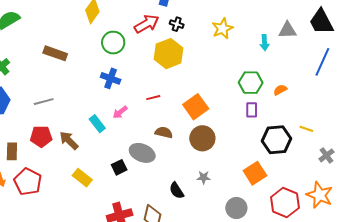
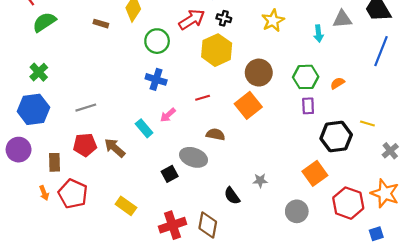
brown rectangle: (55, 53) -> (101, 24), moved, size x0.6
brown circle: (202, 138) -> (259, 73), moved
yellow rectangle: (82, 178) -> (126, 206), moved

